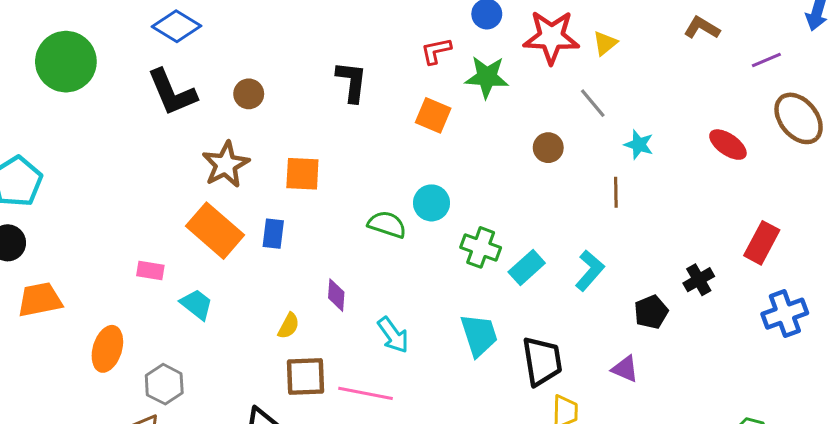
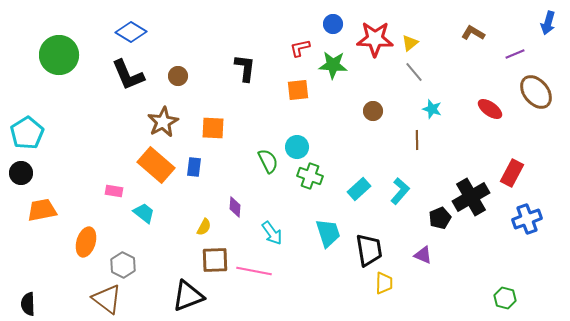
gray line: (593, 103) -> (414, 72), moved
orange square: (433, 115) -> (298, 90), turned -30
green semicircle: (387, 224) -> (268, 161), turned 45
green cross: (481, 247) -> (310, 176), moved
black cross: (699, 280) -> (471, 197), size x1.8

